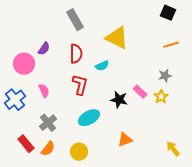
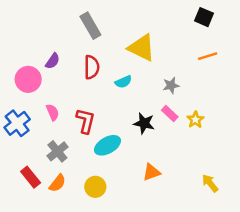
gray star: (165, 76) -> (171, 85), moved
red L-shape: (80, 85) -> (86, 121), moved

